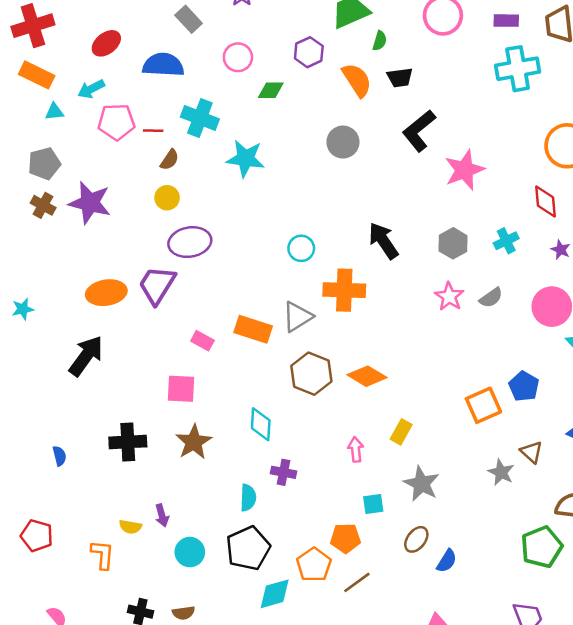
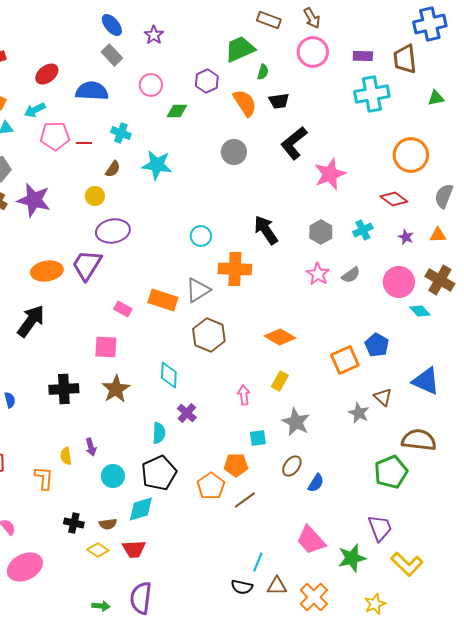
cyan cross: (200, 118) -> (121, 133), size x0.7
brown semicircle: (170, 160) -> (113, 169), moved
red diamond: (545, 202) -> (394, 199), turned -48
orange diamond: (367, 376) -> (280, 337), moved
purple cross: (283, 472) -> (187, 413), turned 30
yellow semicircle: (130, 527) -> (66, 456), turned 72
cyan diamond: (275, 594) -> (141, 509), moved

